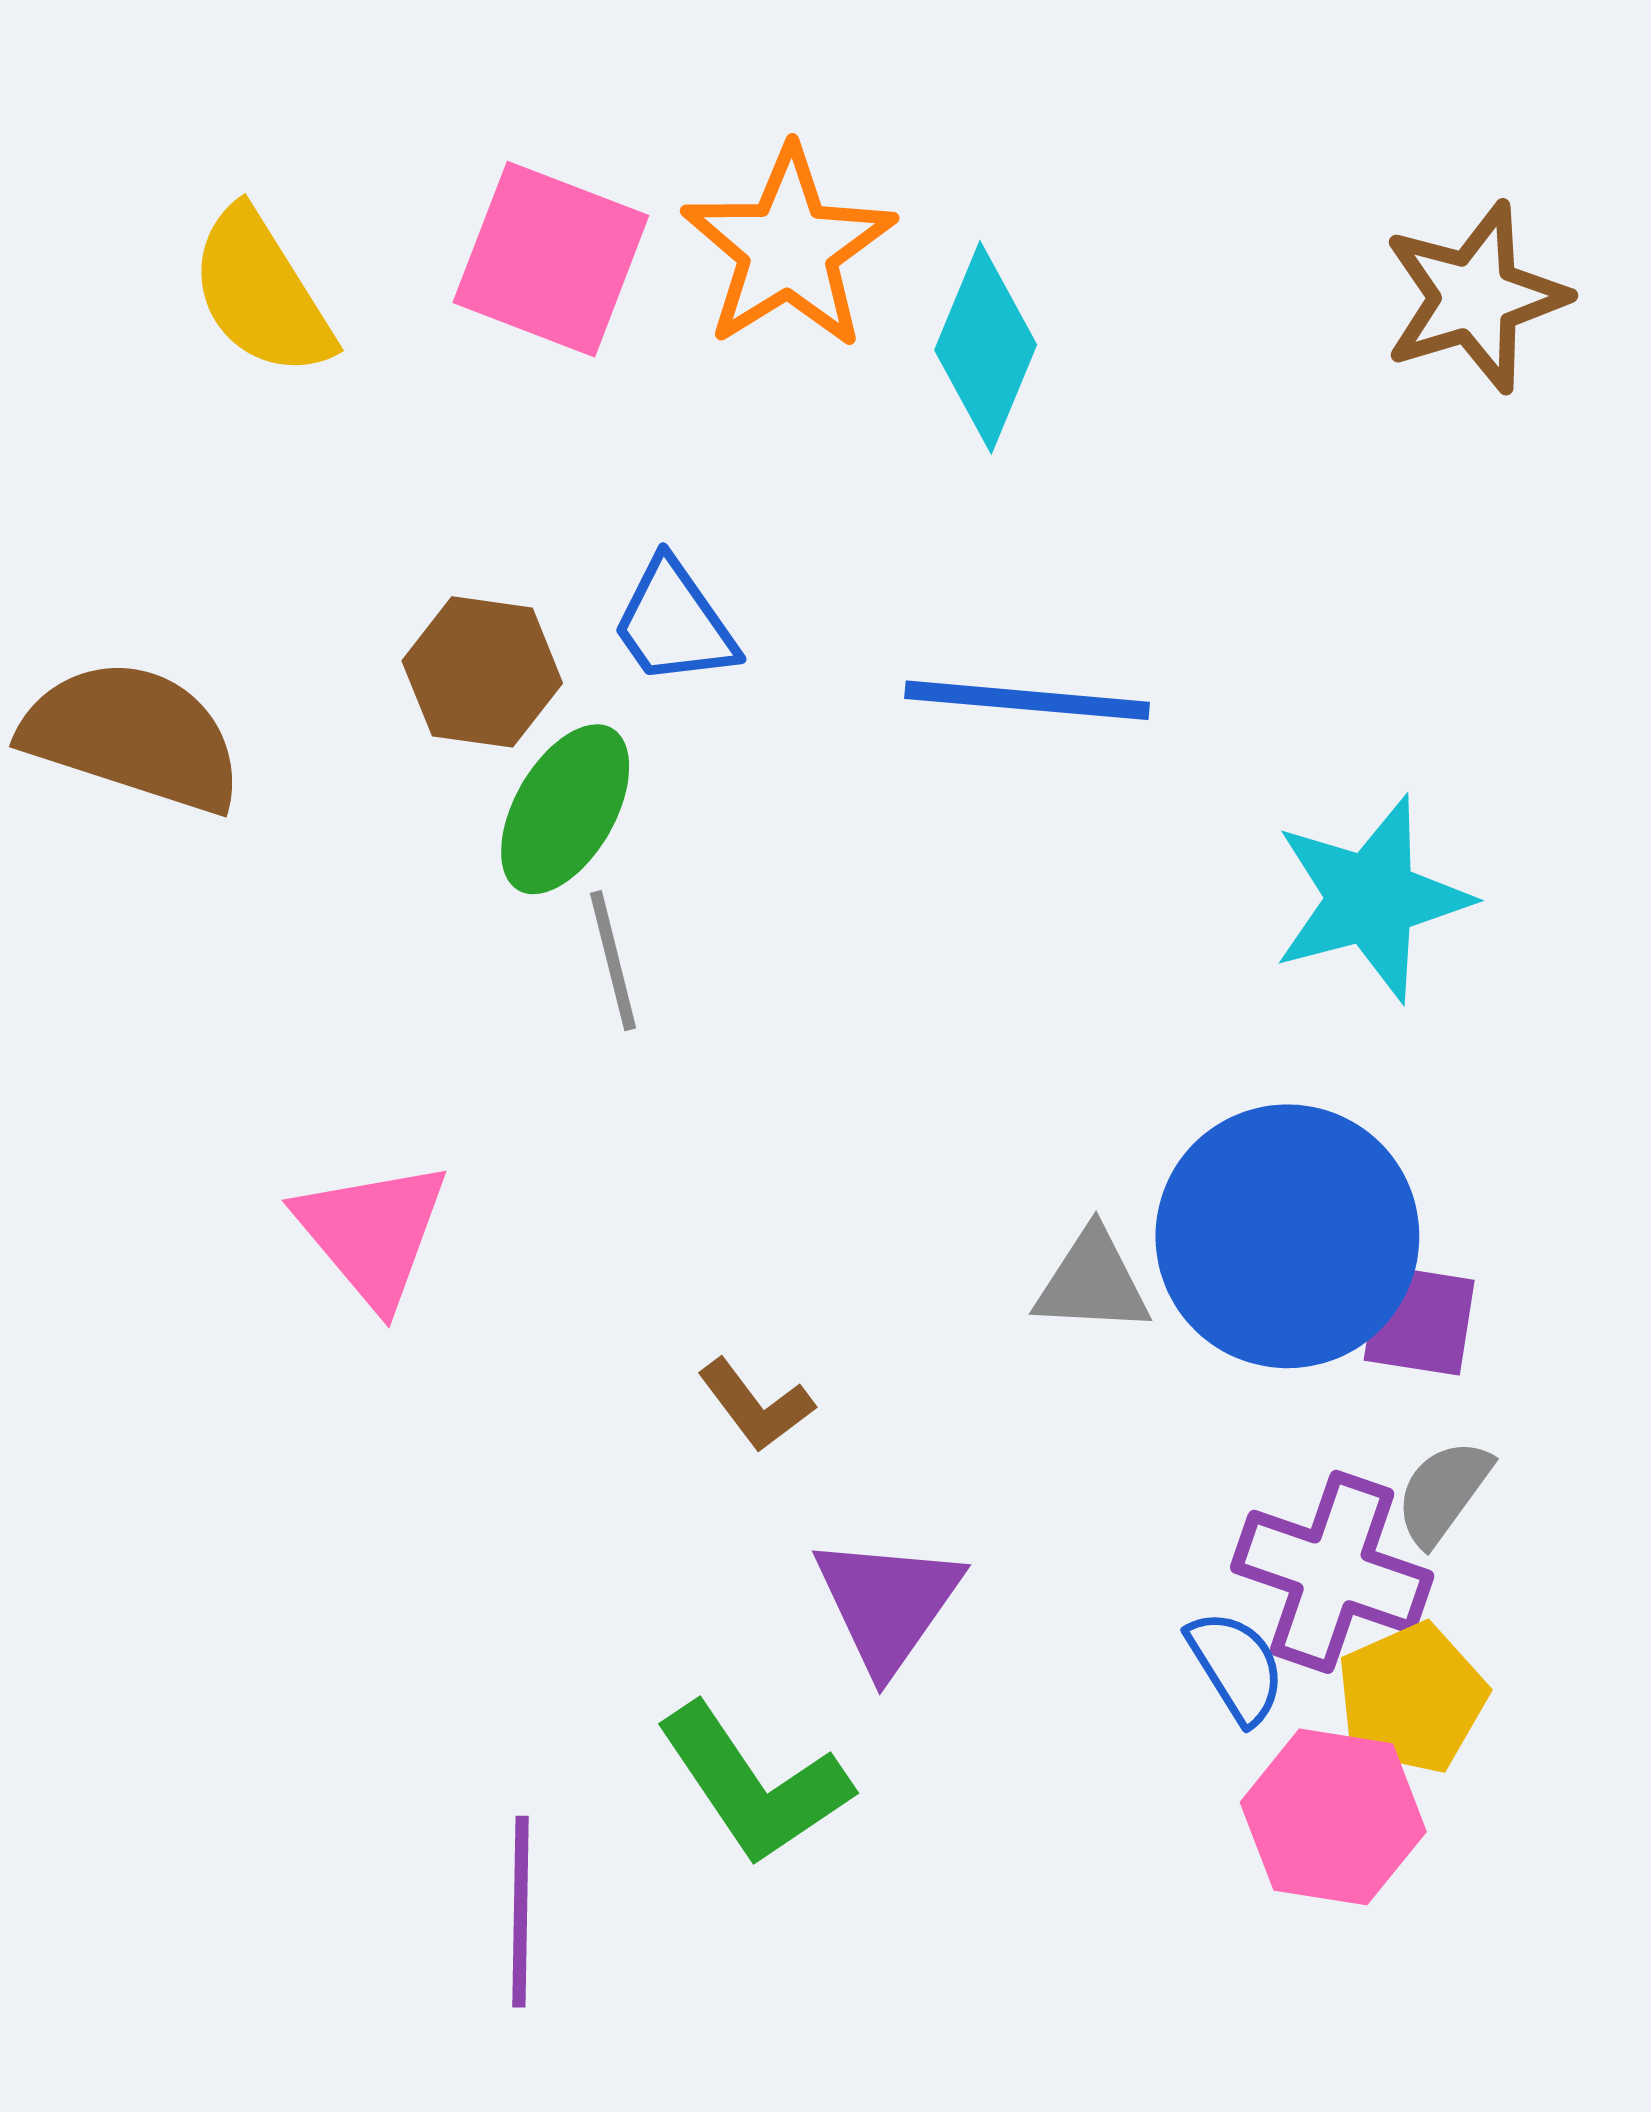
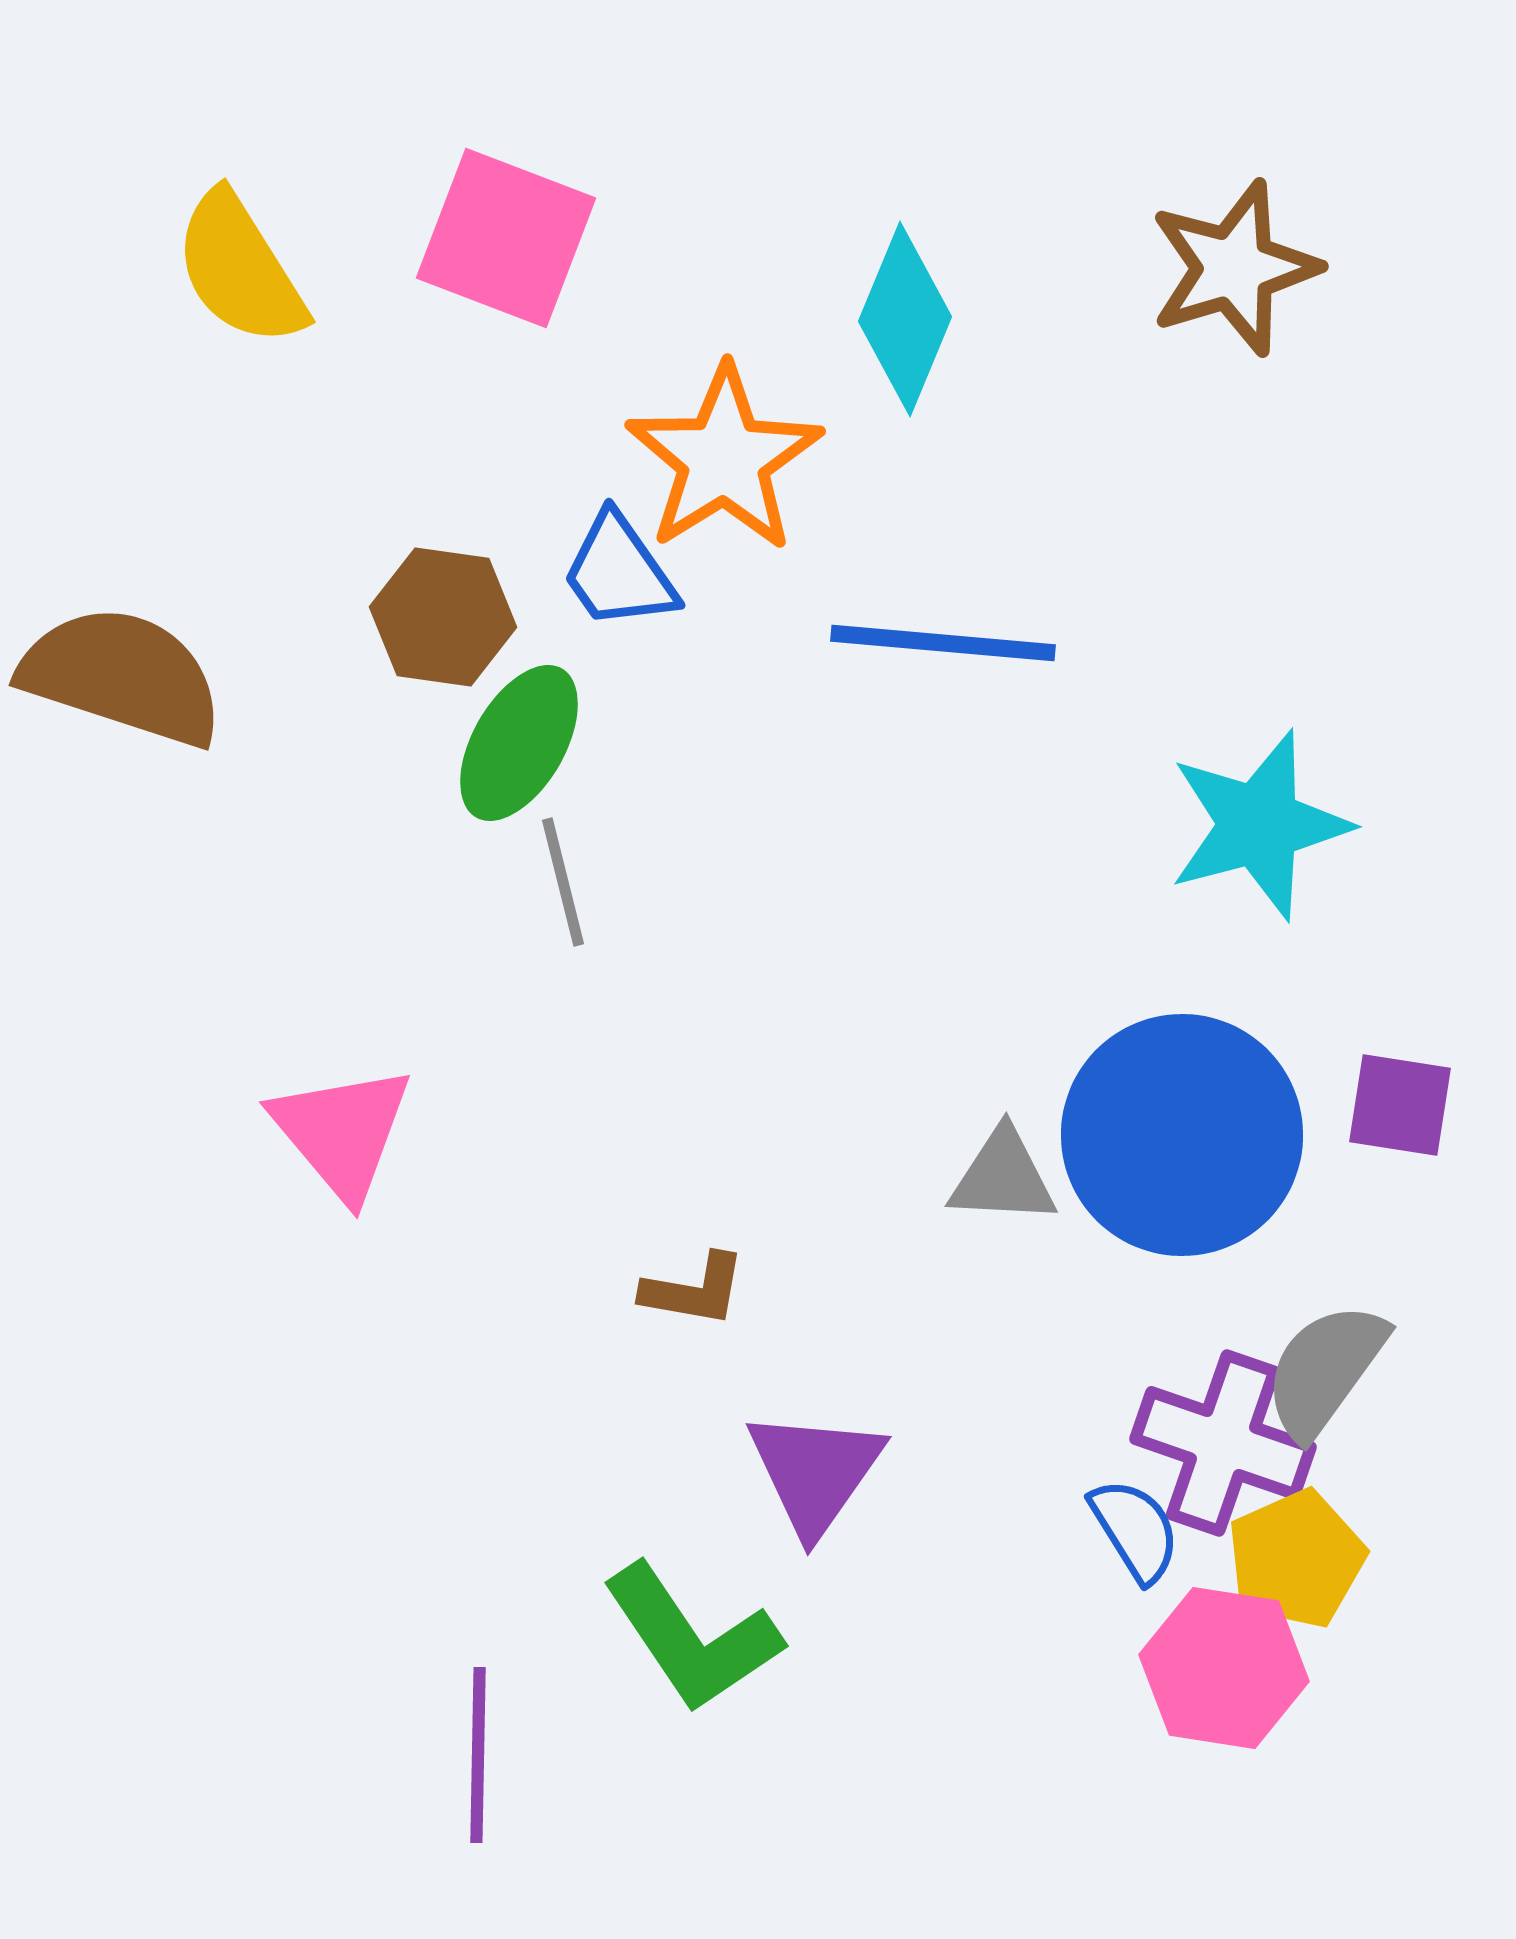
orange star: (788, 248) -> (724, 459), moved
brown star: (1475, 297) -> (1234, 268), moved
purple square: (1419, 1320) -> (1400, 1105), moved
brown L-shape: (756, 1405) -> (694, 1290), turned -43
gray semicircle: (1443, 1492) -> (1325, 1370), size x1.4

